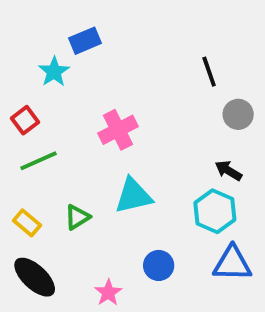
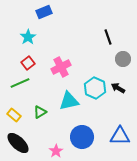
blue rectangle: (85, 41) -> (44, 12), moved
red square: (25, 120) -> (28, 63), moved
cyan hexagon: (215, 211) -> (95, 88), moved
blue circle: (159, 265) -> (82, 137), size x1.5

